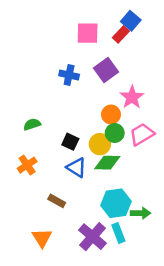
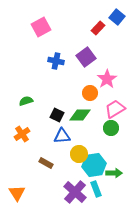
blue square: (131, 21) -> (117, 17), moved
pink square: (88, 33) -> (41, 27), moved, turned -30
green circle: (115, 133) -> (111, 128), moved
yellow circle: (100, 144) -> (79, 154), moved
green diamond: (107, 163) -> (80, 115), moved
blue triangle: (76, 168) -> (62, 136), turned -36
orange triangle: (42, 238) -> (17, 193), moved

